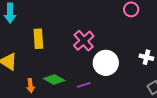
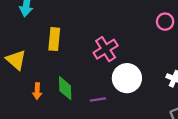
green diamond: (54, 80) -> (65, 88), turned 50

